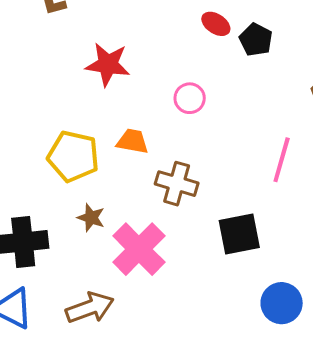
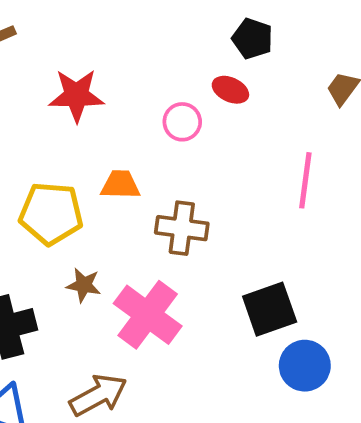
red ellipse: (216, 24) -> (230, 90), moved
black square: (239, 234) -> (270, 309), moved
blue circle: (282, 303) -> (305, 366), moved

